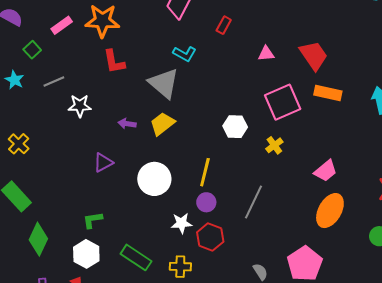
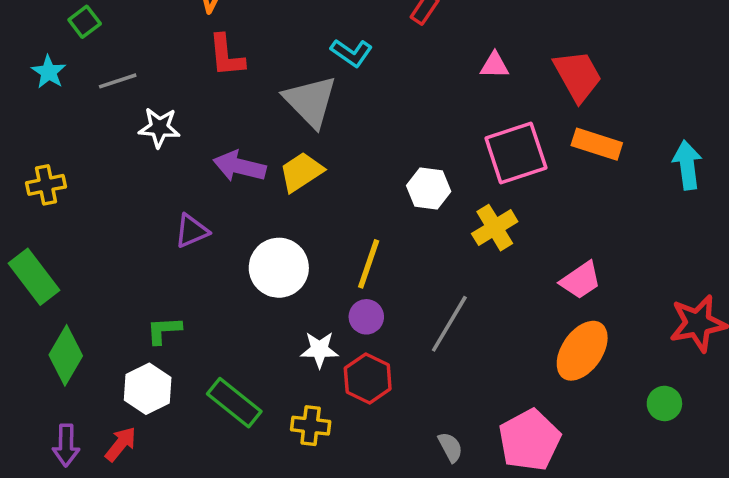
purple arrow: (127, 124) -> (239, 166), size x1.6
yellow cross: (19, 144) -> (46, 185), turned 30
yellow cross: (274, 145) -> (495, 228), size x1.4

